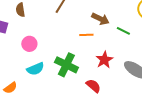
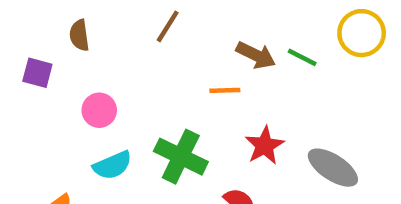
green line: (123, 31) -> (302, 57), moved

